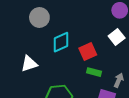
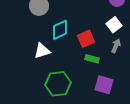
white triangle: (29, 64) -> (42, 51), moved
gray arrow: (119, 80) -> (116, 46), moved

